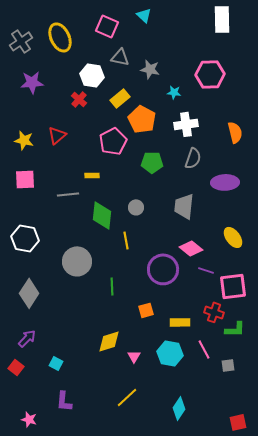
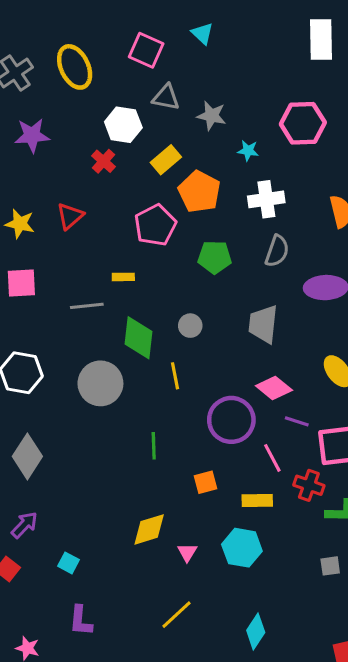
gray circle: (77, 261) -> (100, 383), moved
pink line: (204, 349) -> (272, 458), moved

